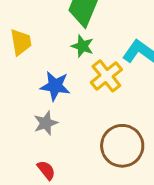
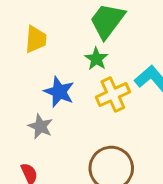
gray star: (46, 123) -> (40, 126), turned 30

